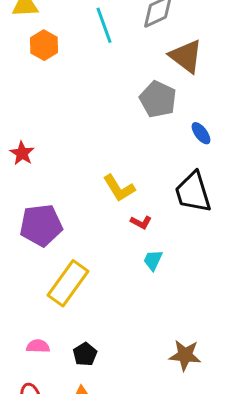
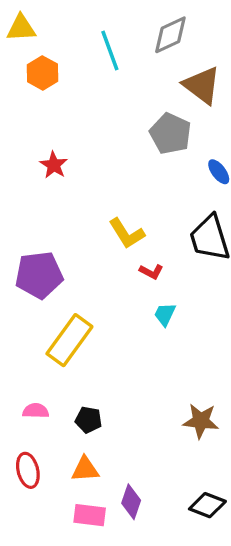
red star: (22, 153) -> (54, 165), moved
black pentagon: (85, 354) -> (88, 420), turned -30

